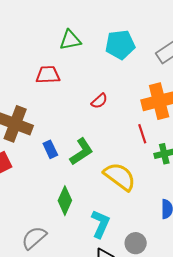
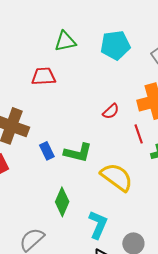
red semicircle: (99, 101) -> (111, 111), moved
green L-shape: (81, 152) -> (78, 153), turned 48

